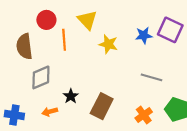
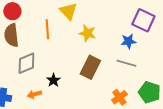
red circle: (46, 20) -> (12, 11), moved
blue star: (144, 35) -> (128, 41), moved
brown rectangle: (102, 106) -> (90, 67), moved

